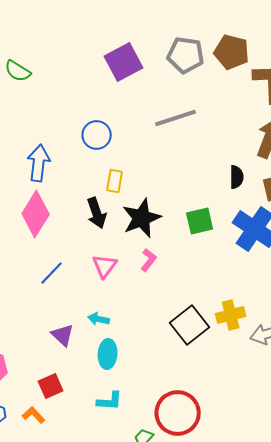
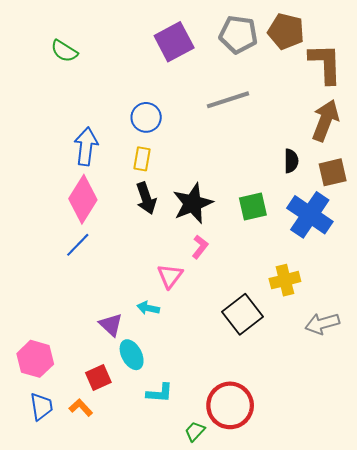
yellow rectangle: (115, 181) -> (142, 159), moved
pink triangle: (105, 266) -> (170, 276), moved
blue line: (52, 273) -> (78, 245), moved
yellow cross: (231, 315) -> (285, 280), moved
cyan ellipse: (108, 354) -> (132, 355), moved, turned -32

